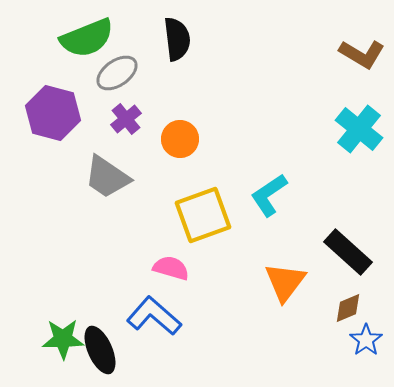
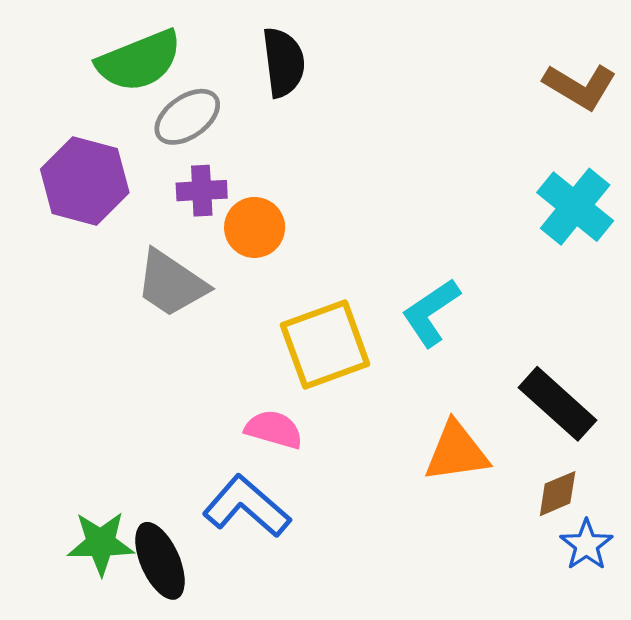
purple cross: (126, 119) -> (202, 191), turned 36
orange circle: (180, 139) -> (255, 227), moved
orange triangle: (285, 282) -> (457, 452), turned 45

